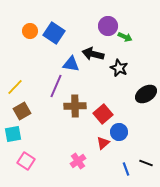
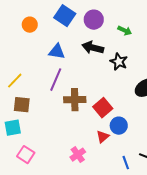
purple circle: (108, 26) -> (94, 20), moved
blue square: (54, 33) -> (65, 16), moved
blue triangle: (71, 64) -> (57, 52), moved
brown square: (22, 111) -> (22, 105), turned 36

